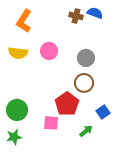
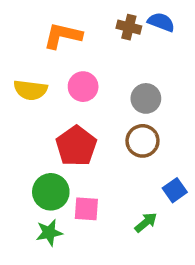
orange L-shape: (24, 21) -> (63, 36), moved, turned 70
red pentagon: (67, 104) -> (76, 146), moved
green circle: (17, 110) -> (51, 192), moved
green star: (14, 137) -> (49, 233), moved

